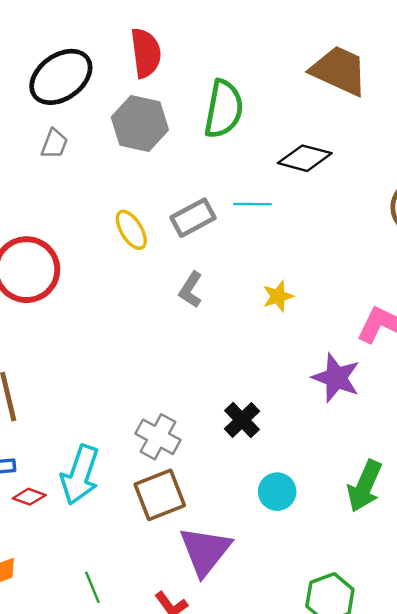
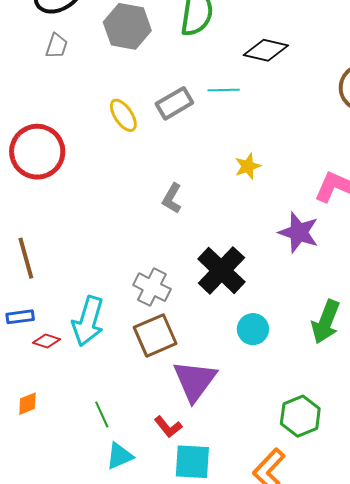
gray L-shape: (191, 290) -> (172, 198), moved
black cross: (242, 420) -> (221, 270), size x1.6

